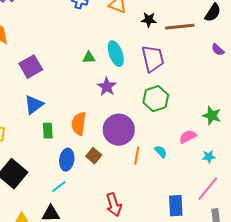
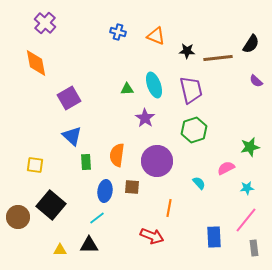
blue triangle: (34, 105) -> (72, 136), turned -40
green star: (212, 116) -> (250, 147), turned -30
brown square: (94, 156) -> (132, 187), turned -35
orange line: (137, 156) -> (169, 208), moved
red arrow: (114, 205) -> (152, 236), turned -50

